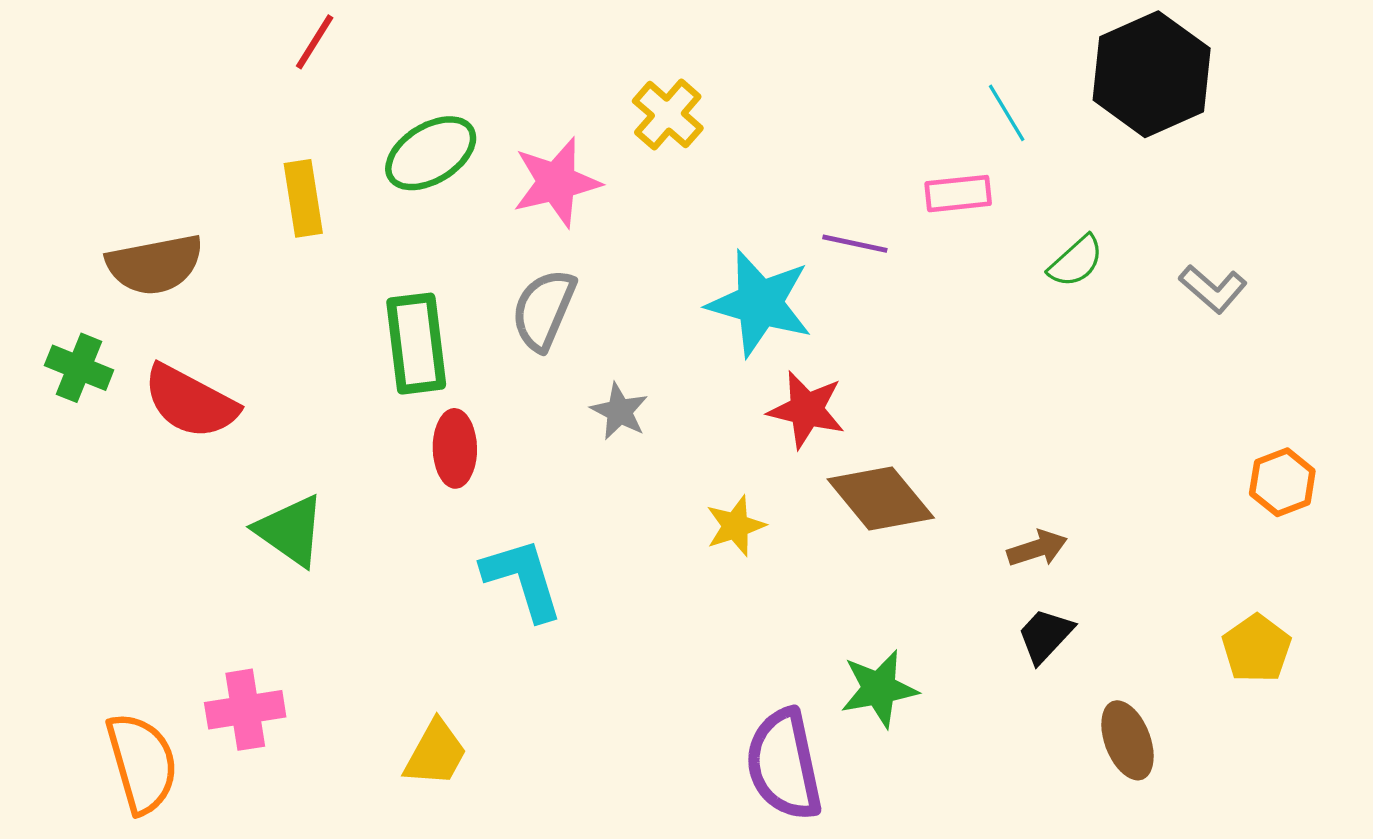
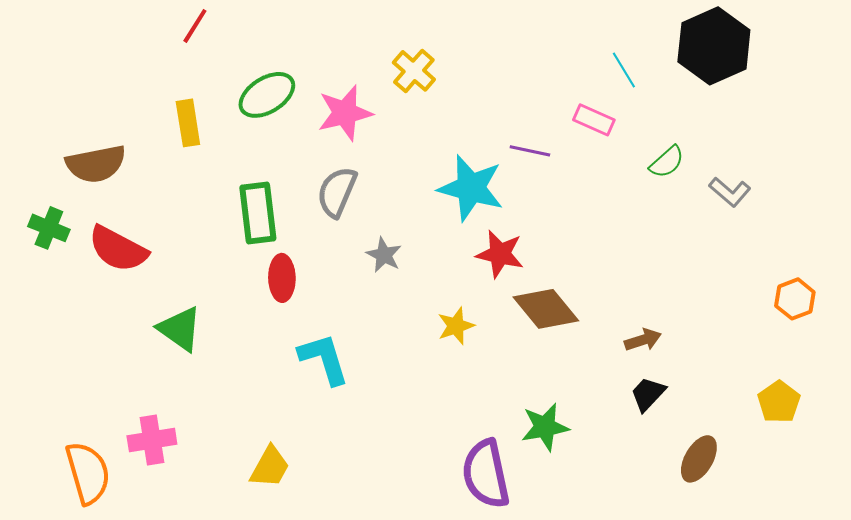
pink rectangle: (958, 194) -> (594, 120), turned 30
gray L-shape: (1213, 289) -> (730, 192), moved
brown ellipse: (1127, 740) -> (699, 459), turned 51

